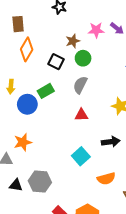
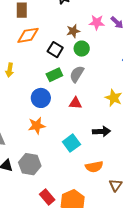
orange diamond: (27, 49) -> (28, 35), turned 45
green rectangle: (46, 91) -> (54, 75), moved
blue circle: (27, 104) -> (41, 98), moved
orange star: (23, 142) -> (37, 126), moved

